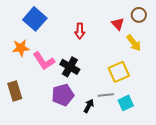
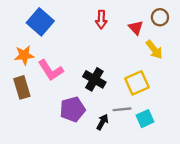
red arrow: (80, 31) -> (101, 20), moved
black cross: (70, 67) -> (94, 79), moved
brown rectangle: (15, 91) -> (22, 87), moved

